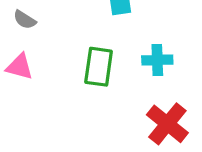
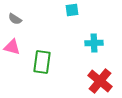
green rectangle: (99, 67) -> (42, 62), moved

